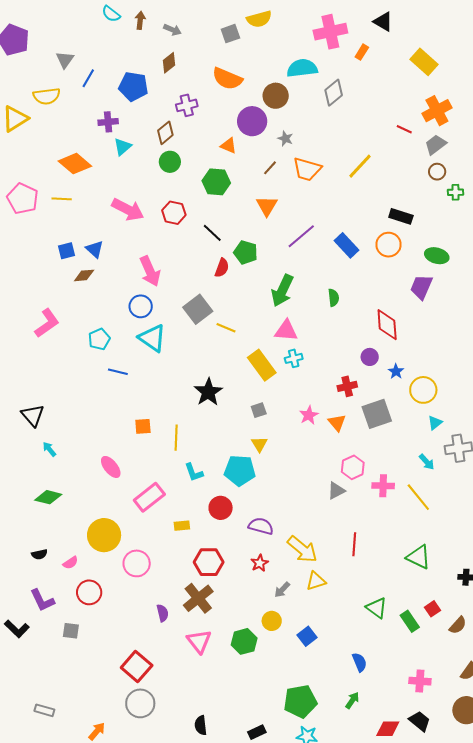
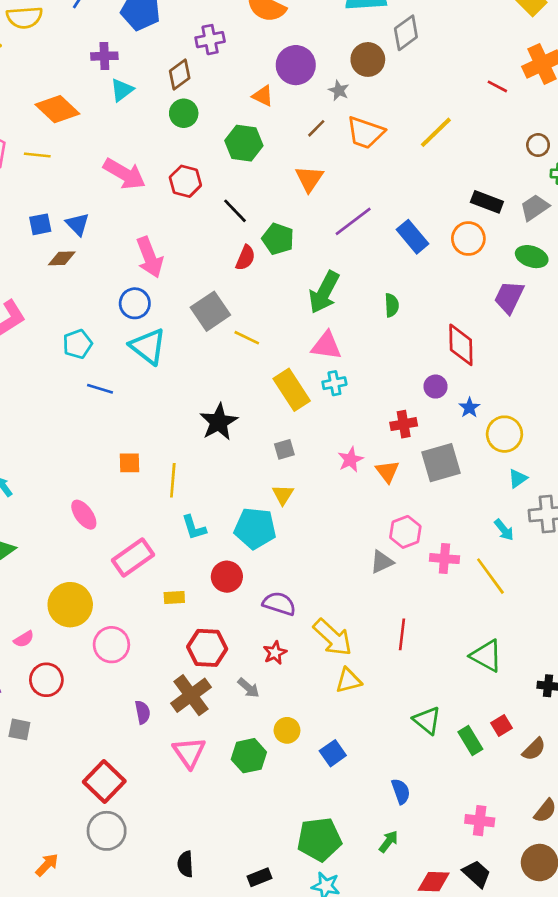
brown circle: (276, 96) -> (368, 59), moved
gray trapezoid: (436, 145) -> (535, 207), moved
gray arrow: (282, 590) -> (248, 688), moved, turned -96

